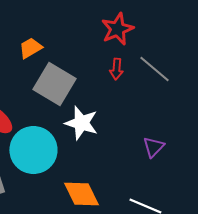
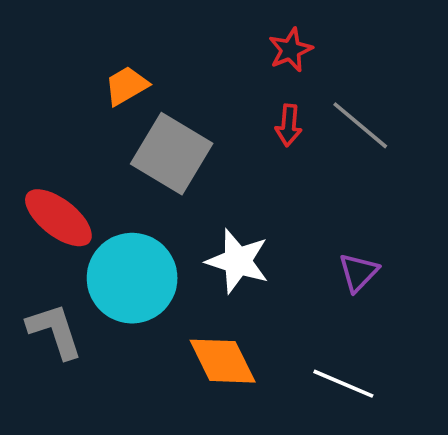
red star: (117, 29) -> (290, 50), size x0.7
white star: (81, 123) -> (238, 261), moved

